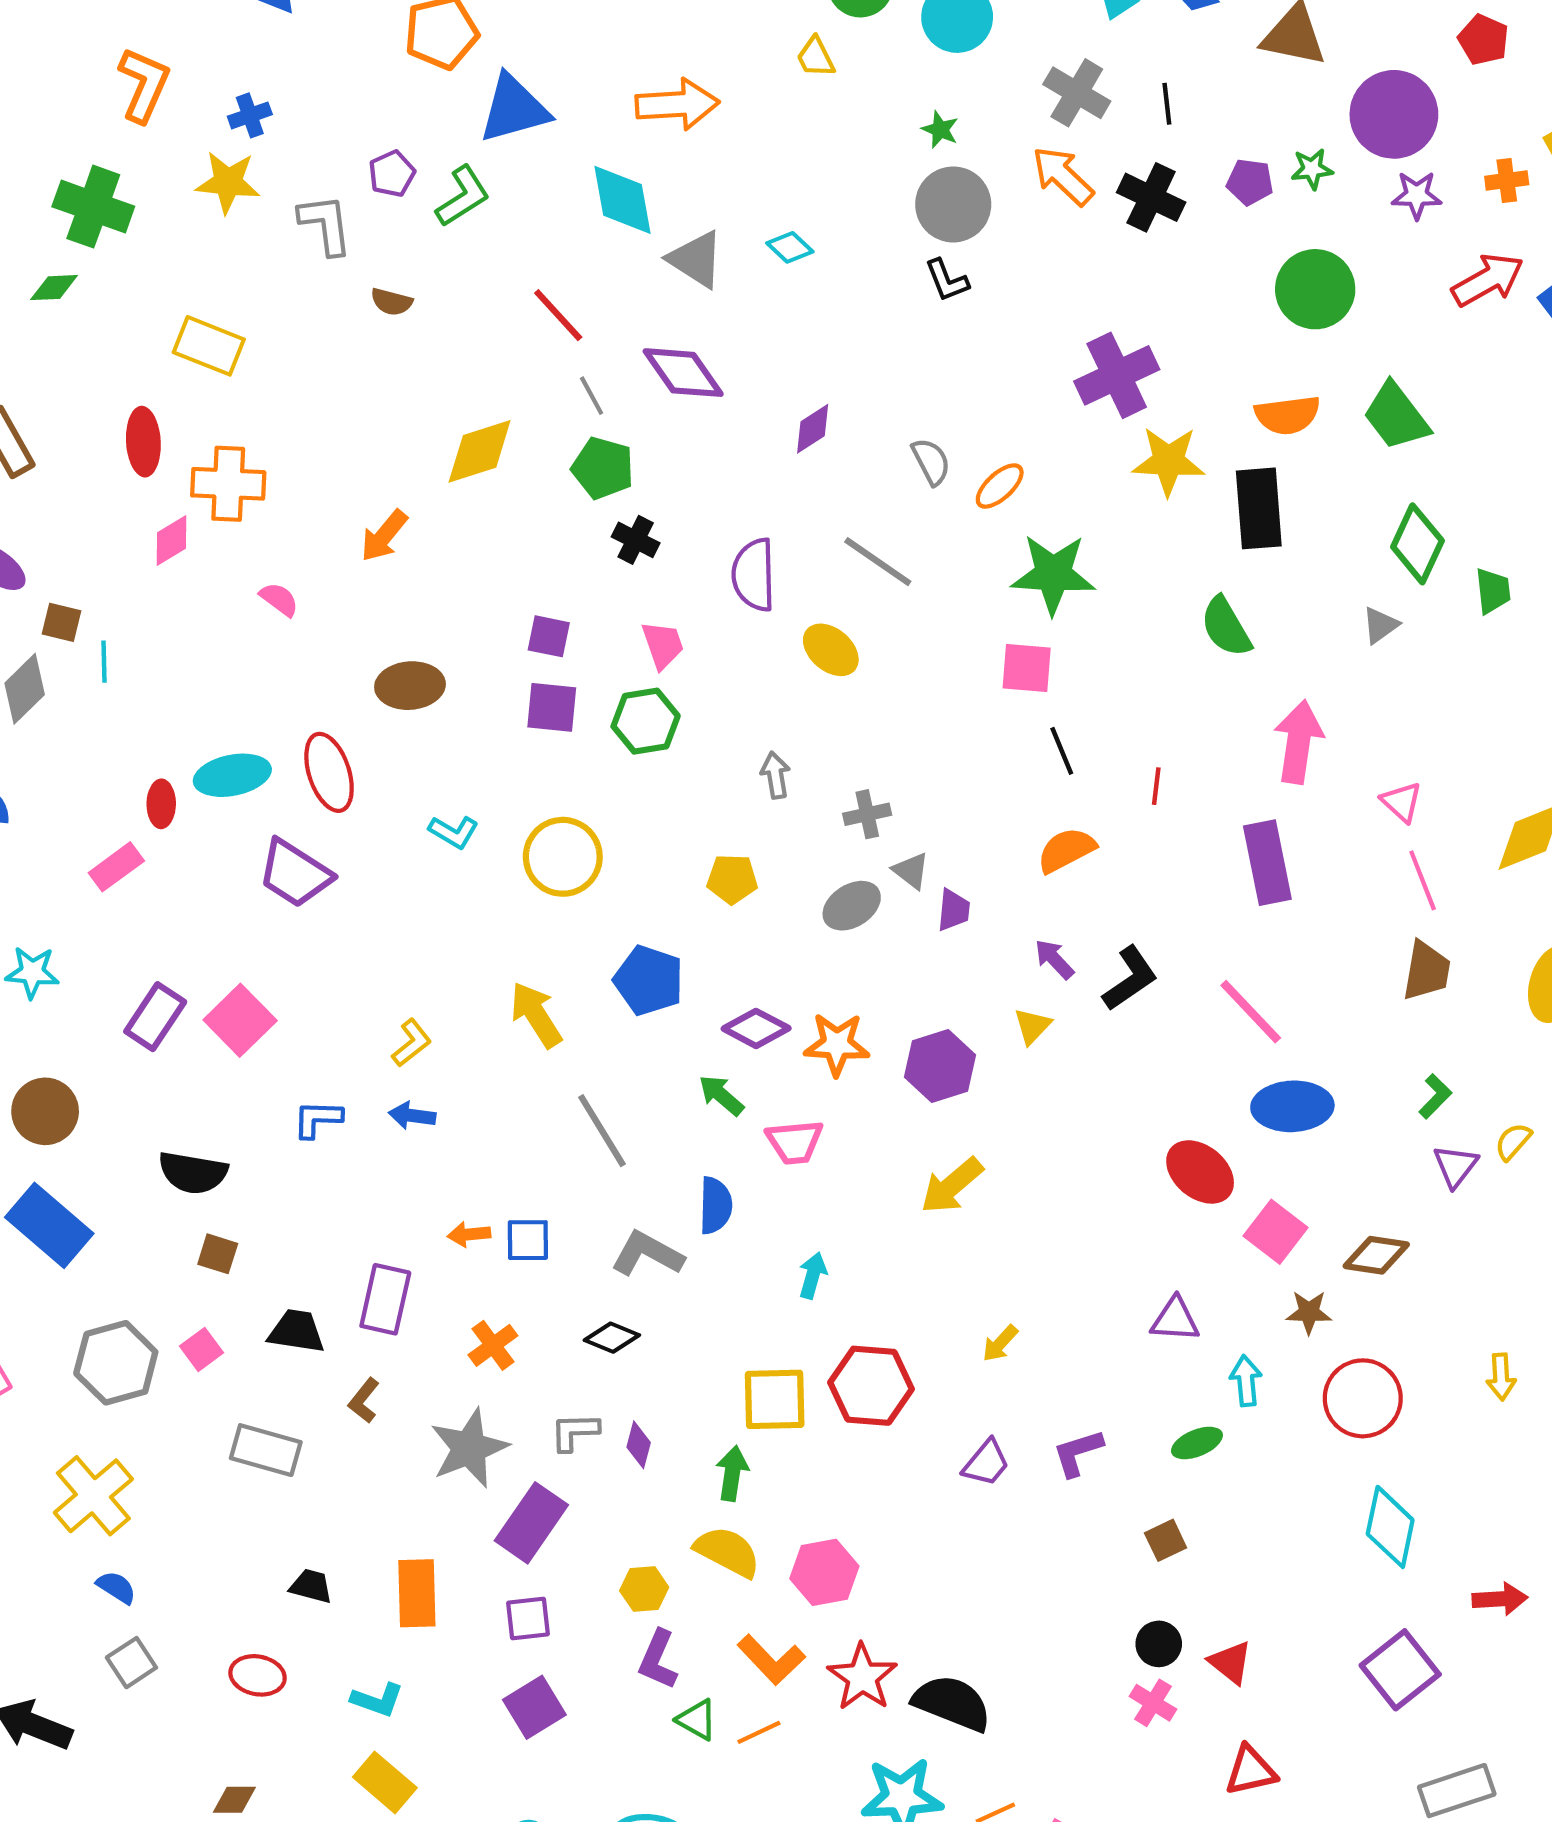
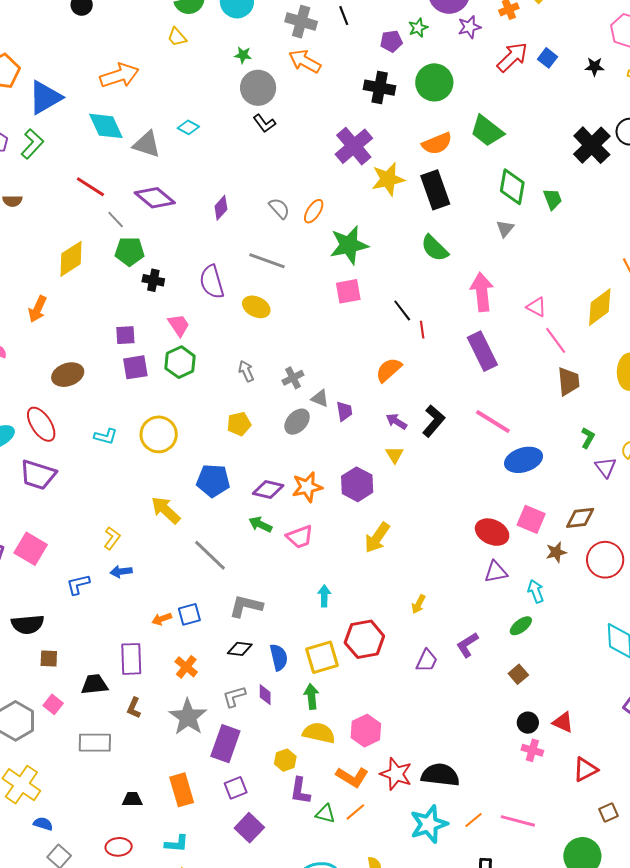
black cross: (1151, 197) -> (380, 88), moved
black line: (1062, 751) -> (402, 310), moved
red ellipse: (1200, 1172) -> (492, 532), moved
blue semicircle: (715, 1205) -> (279, 657), moved
red circle: (1363, 1398) -> (605, 560), moved

